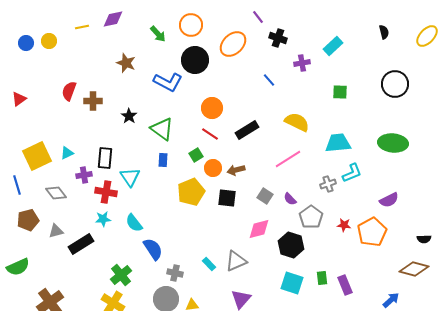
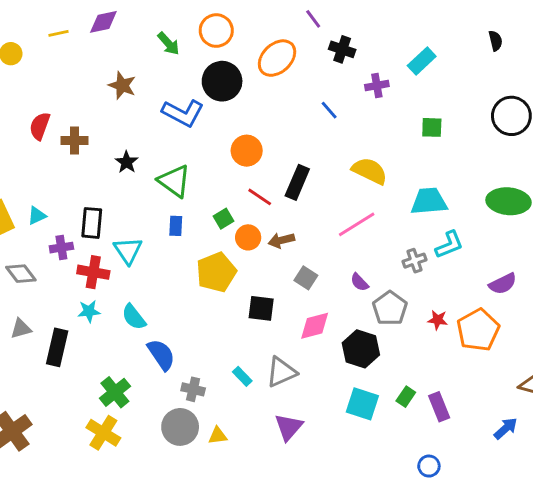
black rectangle: (247, 130) -> (297, 182), turned -35
red line: (210, 134) -> (260, 197), moved
gray square: (265, 196) -> (306, 278), moved
black square: (227, 198) -> (261, 308), moved
black rectangle: (81, 244) -> (57, 347), turned -45
green rectangle: (322, 278) -> (406, 397), turned 40

